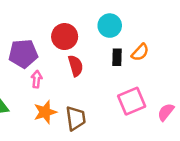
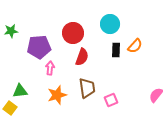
red semicircle: (76, 66) -> (82, 57), turned 36
pink square: (132, 101) -> (111, 100), moved, size x0.6
brown trapezoid: (76, 118) -> (87, 88), moved

